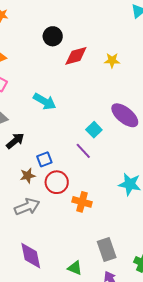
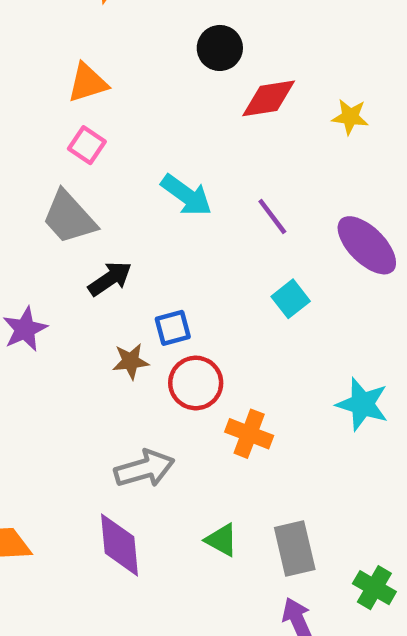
cyan square: (94, 130) -> (291, 299), moved
purple line: (83, 151) -> (272, 216), moved
gray arrow: (27, 207) -> (145, 469), moved
green triangle: (75, 268) -> (222, 540), moved

